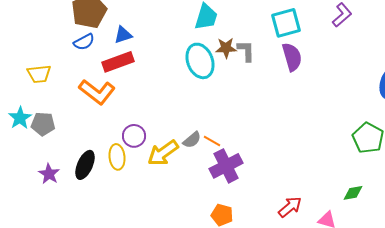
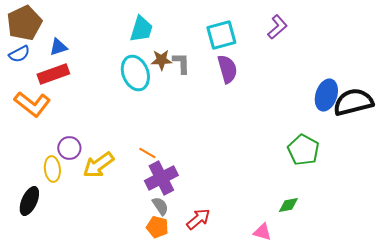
gray semicircle: (192, 140) -> (160, 206), moved, turned -84
black ellipse: (85, 165) -> (29, 201), moved
red arrow: (290, 207) -> (198, 219), moved

